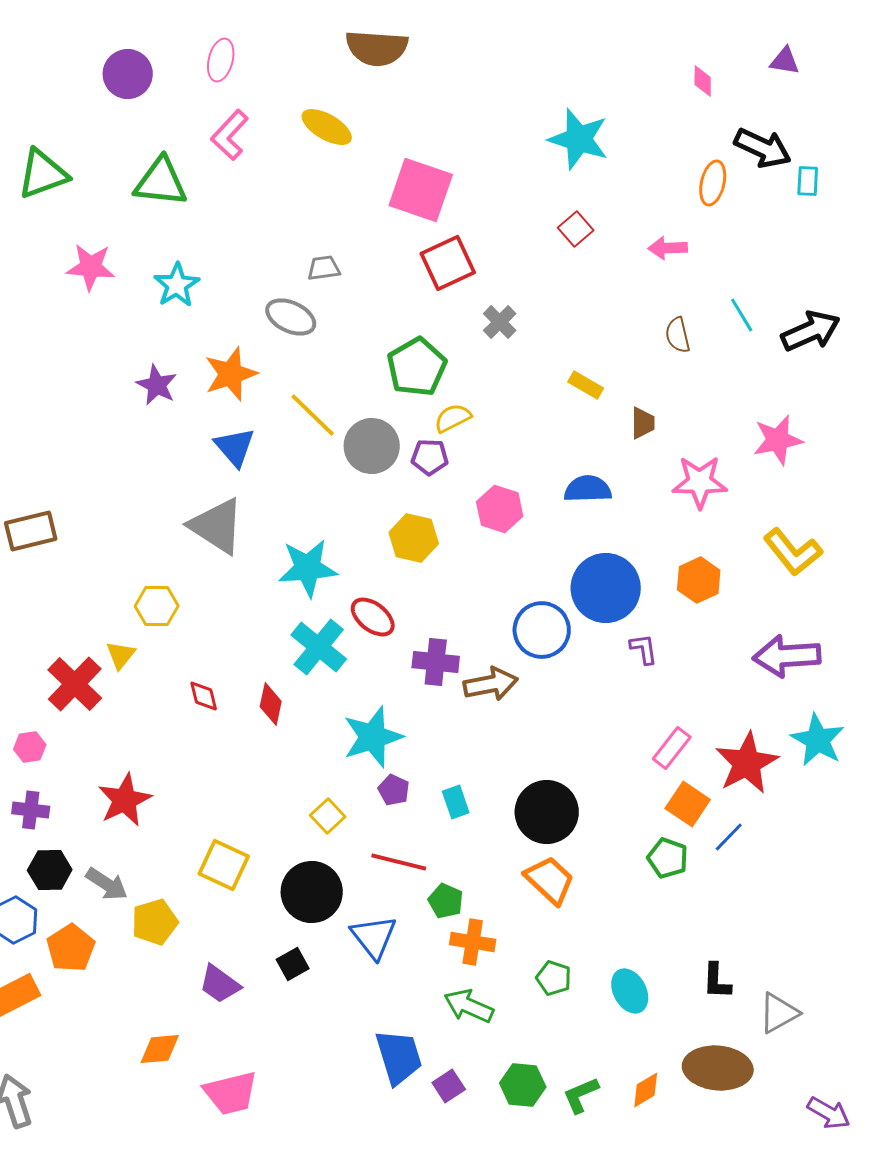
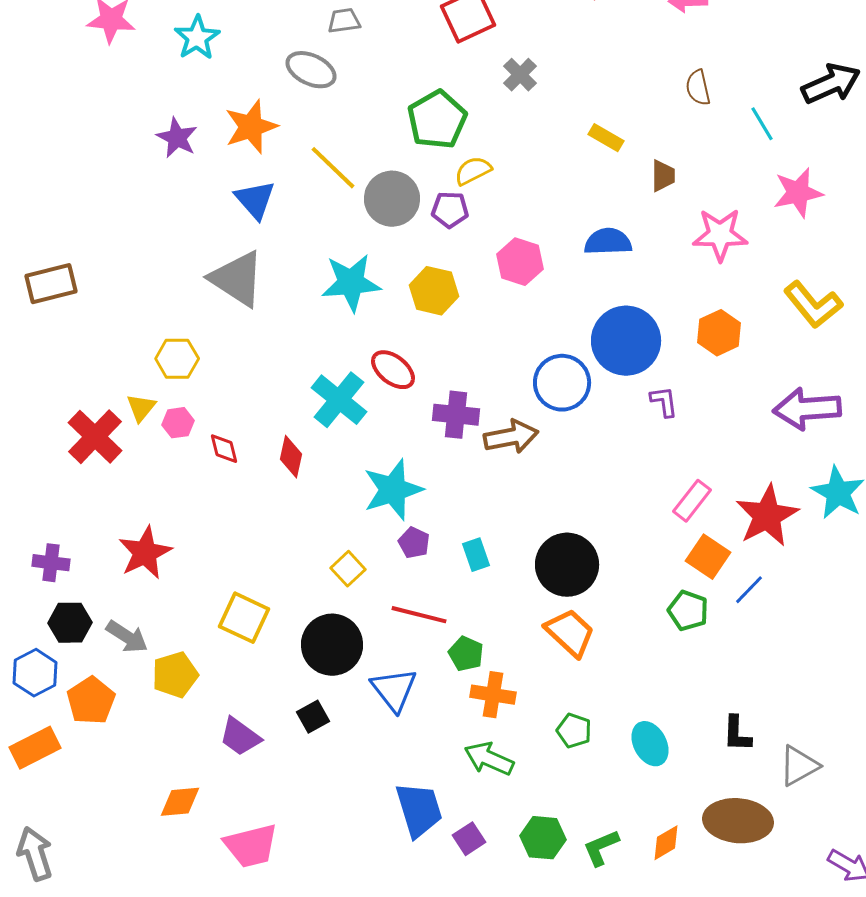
cyan line: (742, 315) -> (762, 124), moved
cyan star: (308, 568) -> (351, 283), moved
pink hexagon: (30, 747) -> (178, 423), moved

